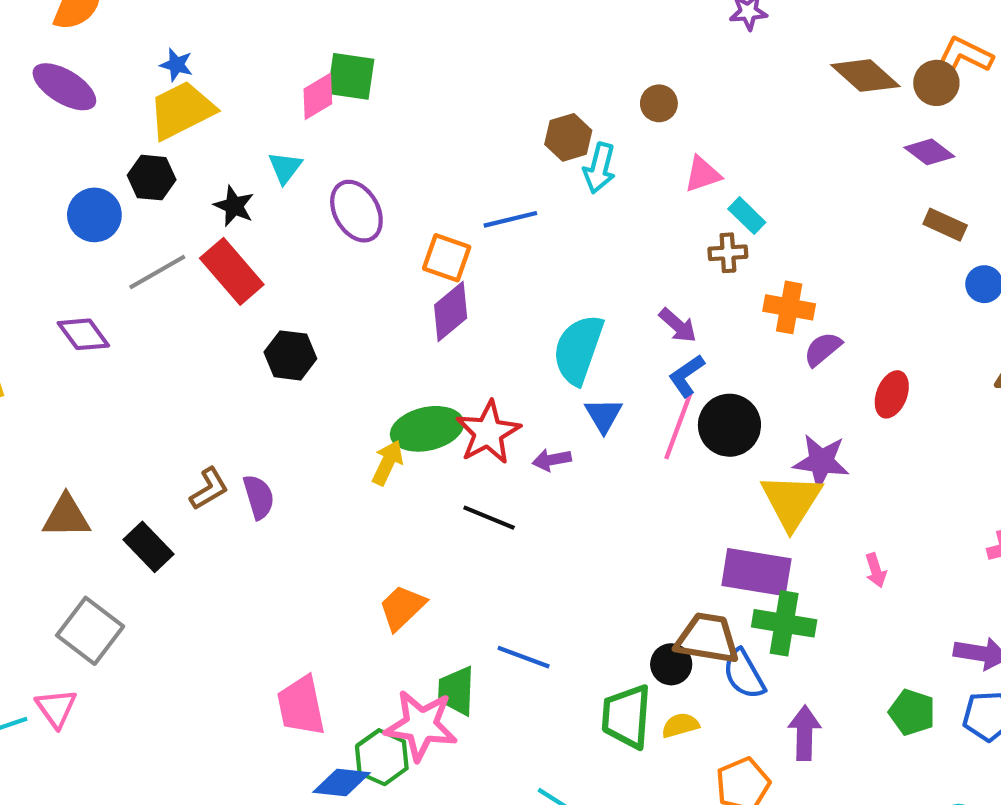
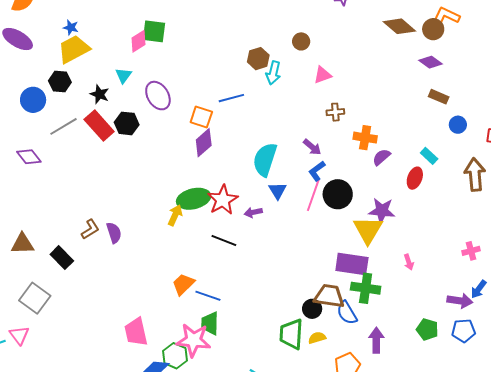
cyan rectangle: (747, 216) -> (429, 156), moved
black hexagon: (290, 355) -> (127, 123), moved
blue line: (524, 657) -> (208, 296), moved

